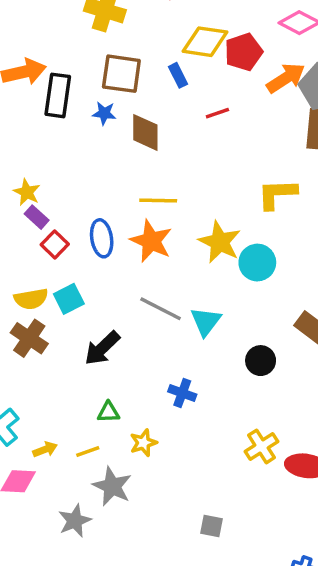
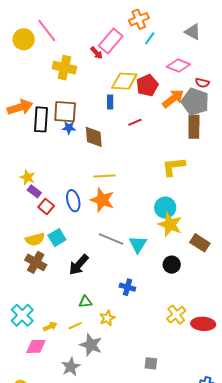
brown square: (121, 74) -> (65, 112), moved
blue rectangle: (178, 75) -> (110, 102), turned 32
yellow star: (220, 242) -> (170, 225), moved

